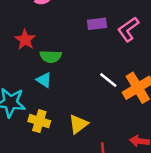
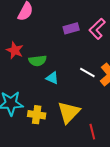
cyan triangle: (44, 80) -> (52, 78), moved
yellow triangle: (78, 124) -> (69, 112), size x1.4

